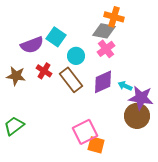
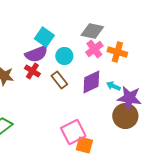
orange cross: (114, 17) -> (117, 52), moved
purple semicircle: (32, 45) -> (36, 54), moved
brown rectangle: (71, 80) -> (59, 80), size x0.7

